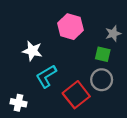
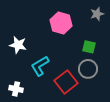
gray star: (113, 34) -> (97, 14), moved
white star: (32, 51) -> (18, 45), moved

